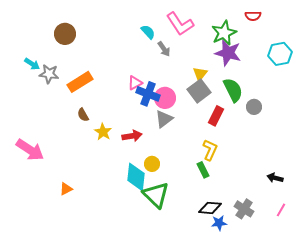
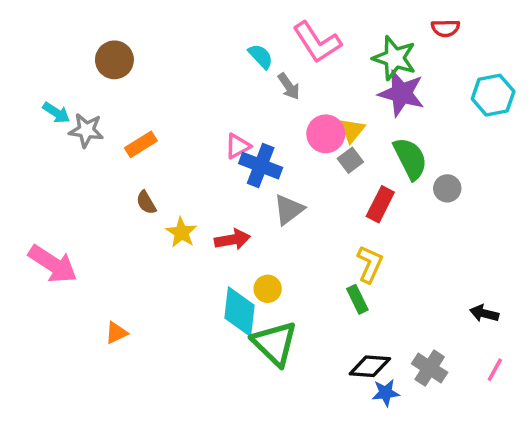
green star: (224, 33) -> (394, 58), turned -30
orange rectangle: (80, 82) -> (141, 144), size x0.7
gray square: (199, 91) -> (350, 160), size x0.6
pink circle: (165, 98) -> (326, 134), moved

